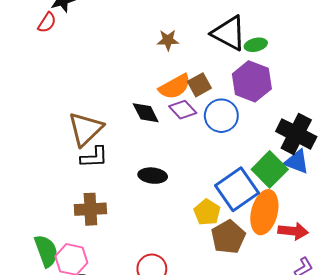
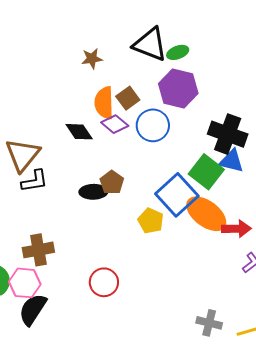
orange semicircle: (175, 87) -> (104, 103), turned 124
brown cross: (90, 209) -> (38, 250), moved
orange ellipse: (264, 212) -> (206, 214), turned -60
brown pentagon: (228, 237) -> (112, 182), moved, size x0.7

